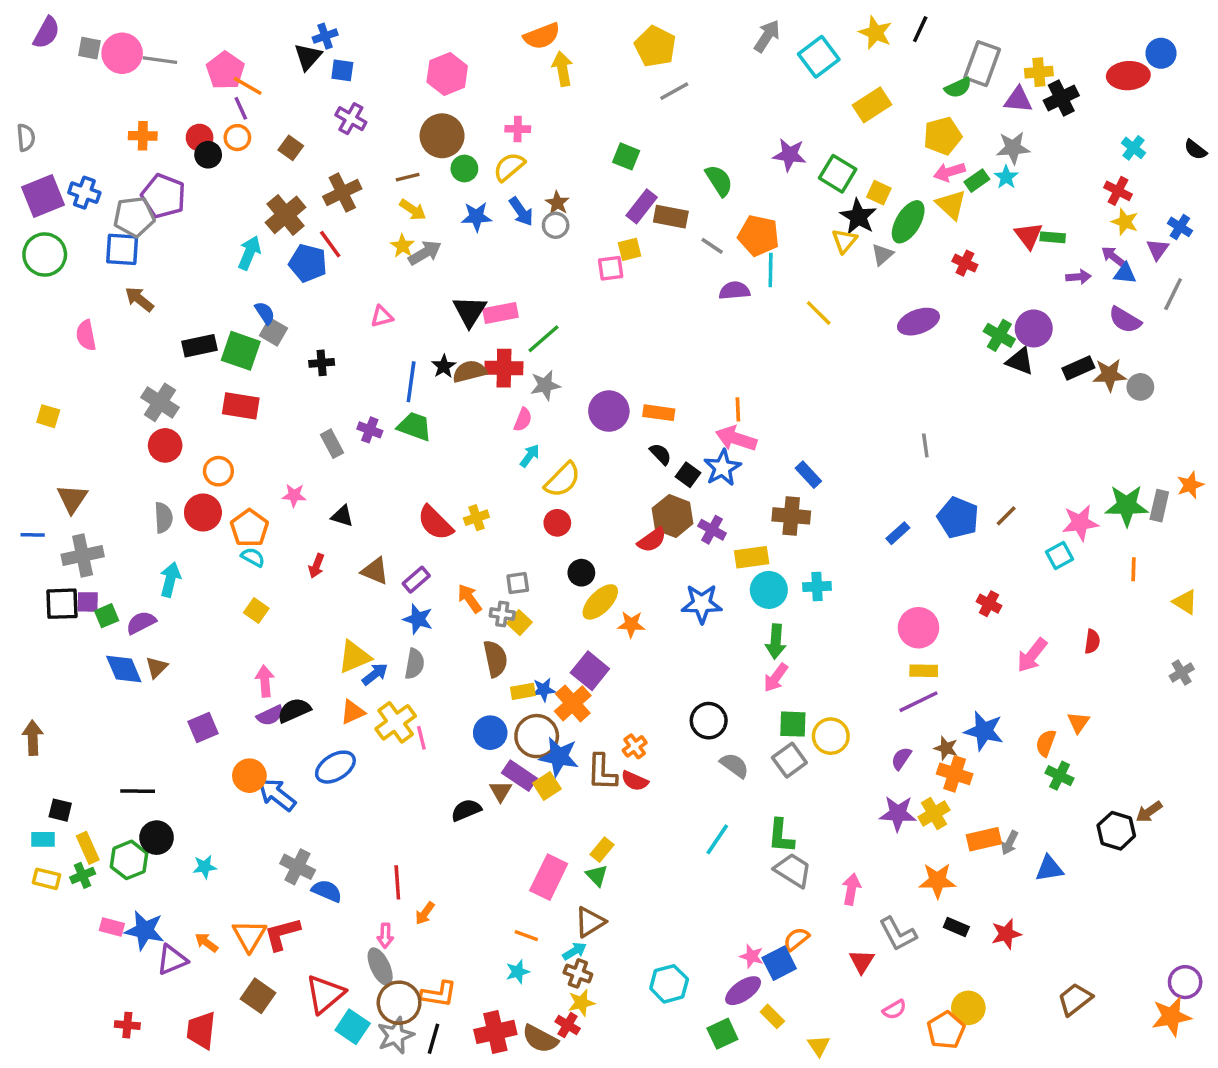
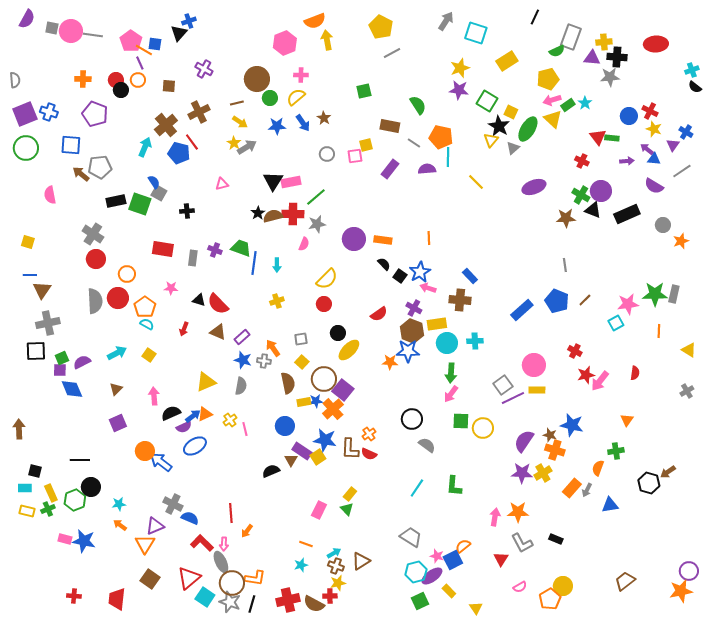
yellow star: (875, 33) -> (460, 68), moved, turned 30
blue circle: (1161, 53) -> (629, 116), moved
cyan square: (819, 57) -> (476, 33), turned -35
blue square: (342, 70) -> (155, 44), moved
pink hexagon: (447, 74) -> (285, 43), moved
black cross: (1061, 98) -> (617, 57), turned 30
brown square: (291, 148) -> (169, 86), turned -32
gray star: (1013, 148) -> (610, 77), moved
cyan cross: (1133, 148) -> (692, 70), moved, turned 32
green square: (626, 156) -> (364, 91), turned -35
purple rectangle: (642, 206) -> (390, 169), moved
gray pentagon: (134, 217) -> (100, 167), moved
gray circle: (556, 225) -> (327, 154), moved
red cross: (965, 263) -> (582, 161), moved
gray line: (1173, 294) -> (682, 171), turned 30
black rectangle: (1078, 368) -> (627, 214), size x1.4
brown star: (1109, 375) -> (566, 218), moved
blue line: (411, 382) -> (254, 263), moved
red rectangle: (241, 406) -> (163, 249), moved
pink arrow: (736, 439) -> (428, 288), moved, size x0.7
gray rectangle: (332, 444) -> (193, 258), turned 35
gray line: (925, 445) -> (565, 265), moved
cyan arrow: (530, 456) -> (277, 265), moved, turned 144
orange star: (1190, 485) -> (681, 241), moved
brown hexagon: (673, 516) -> (412, 331), moved
gray semicircle: (163, 518) -> (95, 301), size x1.4
red semicircle: (435, 523) -> (218, 304), moved
blue rectangle: (898, 533) -> (522, 310), size x1.6
blue line: (33, 535) -> (30, 275), moved
cyan arrow: (170, 580) -> (117, 353), moved, turned 48
purple square: (88, 602) -> (60, 370), moved
gray cross: (502, 614) -> (264, 361), moved
orange star: (631, 624) -> (390, 362), moved
brown triangle: (157, 667) -> (116, 389), moved
blue arrow: (375, 674) -> (193, 416), moved
purple line: (918, 702) -> (513, 398), moved
purple semicircle: (270, 715) -> (184, 427), moved
yellow cross: (396, 722) -> (230, 420), size x0.6
brown circle: (537, 736) -> (324, 379), moved
orange semicircle: (1046, 743) -> (598, 468), moved
purple semicircle: (901, 758) -> (524, 441), size x1.6
gray square: (789, 760) -> (503, 385), moved
green cross: (1060, 776) -> (616, 451), turned -35
orange rectangle: (984, 839) -> (572, 488), turned -36
gray trapezoid: (793, 870) -> (411, 537), moved
pink rectangle: (549, 877) -> (319, 510), size x0.7
orange star: (937, 881) -> (518, 512), moved
brown triangle: (590, 922) -> (361, 561), moved
red L-shape: (282, 934) -> (202, 543), moved, turned 60
red star: (1006, 934) -> (586, 375), moved
orange arrow: (206, 942) -> (120, 525), moved
purple triangle: (172, 960) -> (155, 526), moved
cyan hexagon: (669, 984) -> (416, 572), moved
red cross: (568, 1025) -> (330, 596), turned -32
gray star: (396, 1035) -> (230, 602), turned -30

